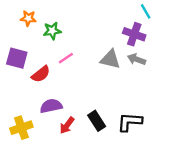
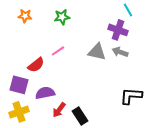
green star: (52, 31) -> (62, 17), moved
purple square: (17, 58) -> (19, 85), moved
black rectangle: (97, 121) -> (80, 116), moved
black L-shape: (130, 122) -> (131, 96), moved

